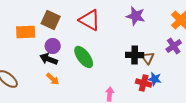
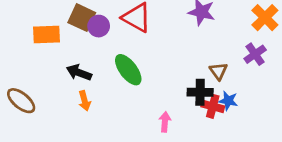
purple circle: (53, 46) -> (99, 26), moved
black cross: (135, 55) -> (200, 92), moved
orange arrow: (53, 79) -> (85, 101), turned 32

